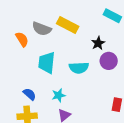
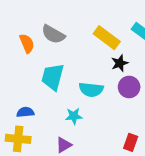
yellow rectangle: (68, 25) -> (107, 38), moved
blue semicircle: (30, 94) -> (25, 112), turned -56
cyan star: (59, 95) -> (74, 116), moved

